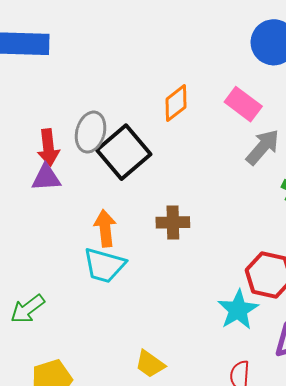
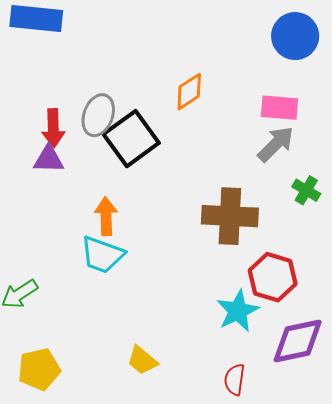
pink rectangle: (243, 104) -> (279, 108), moved, turned -36
brown cross: (173, 222) -> (230, 216), moved, size x1.6

